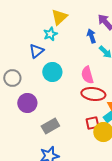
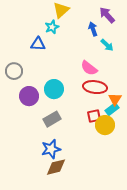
blue triangle: (36, 51) -> (38, 44), turned 42
cyan circle: (52, 72) -> (54, 89), moved
pink semicircle: (87, 75) -> (89, 68), turned -36

